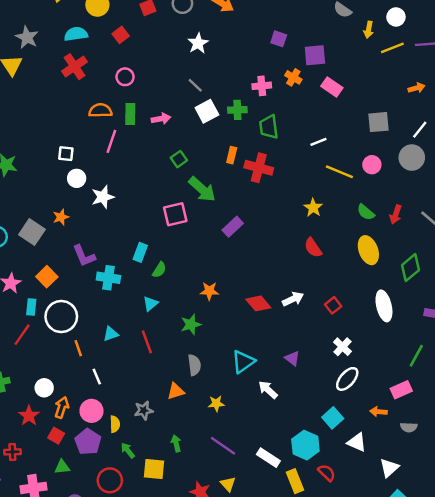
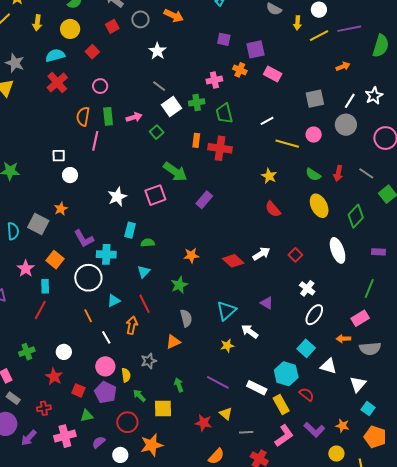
orange semicircle: (100, 111) -> (83, 116), turned -72
green square: (179, 159) -> (157, 132), moved
white star: (103, 197) -> (117, 197), moved
green semicircle: (159, 270) -> (148, 243), turned -120
white circle: (61, 317) -> (88, 278), moved
yellow star: (216, 403) -> (227, 346), moved
orange arrow: (62, 407) -> (132, 325), moved
gray semicircle: (409, 427) -> (370, 349), size x1.5

